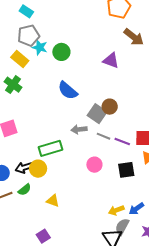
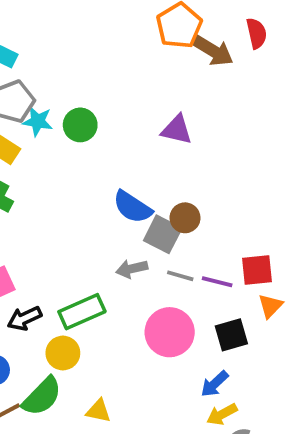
brown arrow: (134, 37) -> (213, 51), moved
blue semicircle: (68, 90) -> (132, 207), moved
pink circle: (94, 165) -> (170, 332), size x1.6
black arrow: (24, 168) -> (25, 318), moved
green semicircle: (25, 190) -> (42, 396), size x1.6
blue arrow: (136, 209) -> (215, 384), moved

